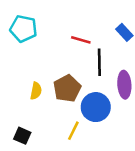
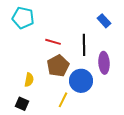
red line: (81, 40) -> (53, 42), moved
yellow semicircle: (36, 91) -> (29, 80), moved

